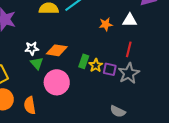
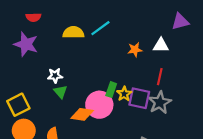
orange diamond: (57, 50) -> (82, 114), moved
purple square: (110, 69) -> (139, 98), size x1.5
pink circle: (57, 82) -> (99, 105), moved

